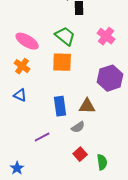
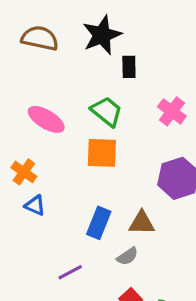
orange cross: (22, 66) -> (24, 172), moved
blue rectangle: (60, 106) -> (99, 223), turned 30

